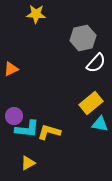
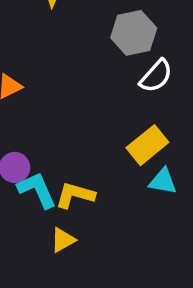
cyan L-shape: (27, 129) -> (37, 190), turned -120
yellow triangle: (28, 163) -> (63, 240), moved

